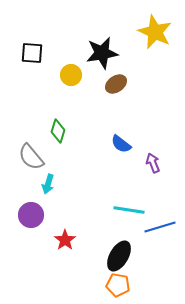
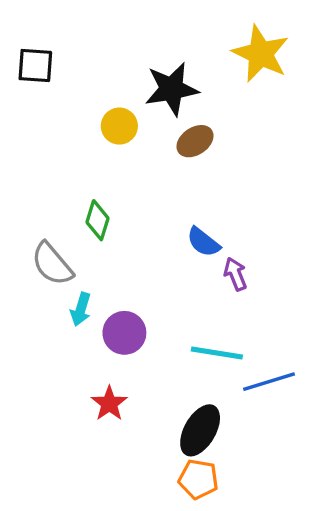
black square: (32, 53) -> (35, 65), moved
purple arrow: (153, 163) -> (235, 274), moved
purple circle: (31, 215) -> (124, 333), moved

